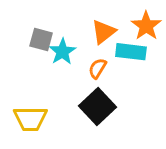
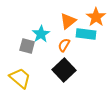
gray square: (41, 39) -> (27, 46), moved
yellow trapezoid: (30, 119) -> (20, 78), turned -140

